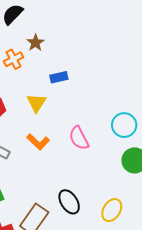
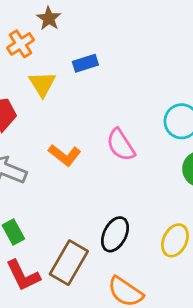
yellow triangle: (36, 103) -> (42, 84), moved
black ellipse: (69, 202) -> (115, 234), turned 65

